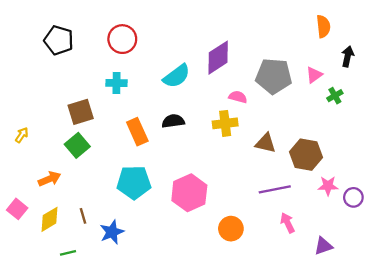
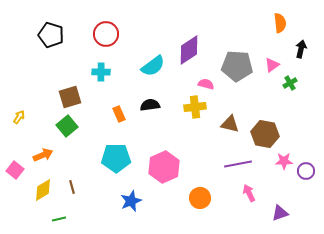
orange rectangle: (137, 132) -> (119, 114), size x0.7
pink square: (17, 209) -> (15, 170), moved
blue star: (112, 232) -> (131, 201), moved

